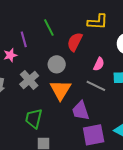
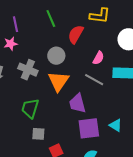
purple line: (24, 39) -> (16, 24), moved
gray cross: (29, 80) -> (28, 70), turned -30

